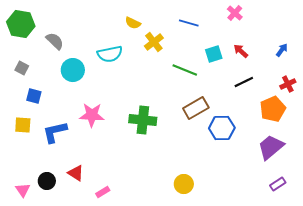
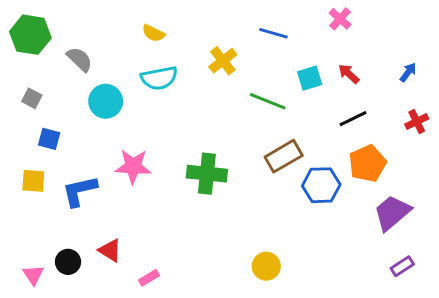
yellow semicircle: (133, 23) -> (153, 33), moved
orange pentagon: (273, 109) -> (368, 163), moved

